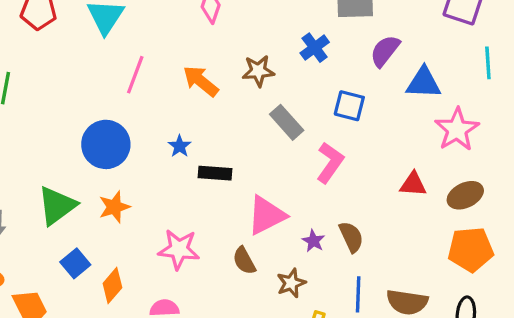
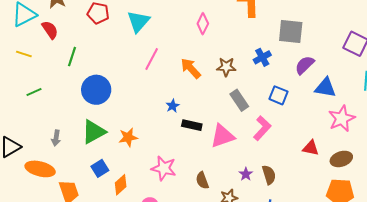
blue circle: (106, 144) -> (96, 90), moved
pink triangle: (266, 215) -> (222, 136), moved

